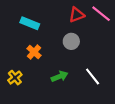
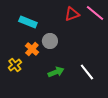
gray circle: (71, 41) -> (50, 41), moved
yellow cross: (15, 78) -> (15, 65), moved

